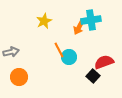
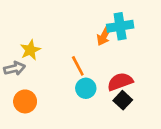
yellow star: (44, 21) -> (30, 50), moved
cyan circle: (69, 57) -> (86, 88), moved
red semicircle: (104, 62) -> (120, 82), moved

